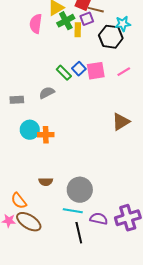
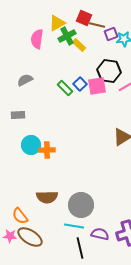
purple square: (87, 19) -> (111, 34), moved
yellow rectangle: (78, 30) -> (79, 45), turned -48
black hexagon: (111, 37) -> (109, 71), moved
gray semicircle: (47, 93) -> (25, 80), moved
brown semicircle: (46, 182) -> (47, 197), size x1.5

